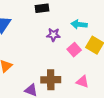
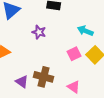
purple star: (53, 35) -> (39, 32), moved

